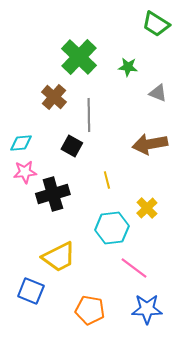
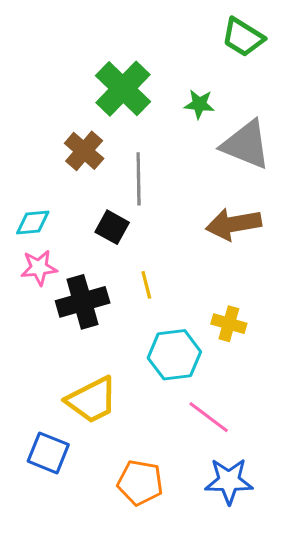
gray triangle: (158, 93) -> (246, 145), size x1.8
yellow line: (107, 180) -> (146, 285), moved
yellow cross: (147, 208) -> (229, 324), turned -30

